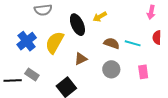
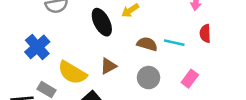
yellow semicircle: (55, 43) -> (72, 73), moved, turned -85
pink rectangle: (143, 72) -> (190, 79), turned 48

